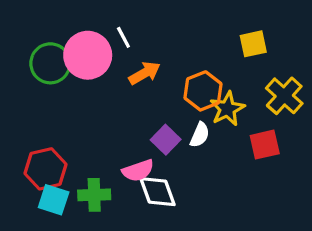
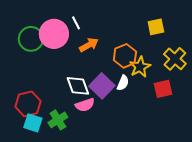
purple square: (166, 140) -> (102, 86), size x1.4
white diamond: (158, 192) -> (78, 86), moved
green cross: (94, 195) -> (58, 120), turned -30

